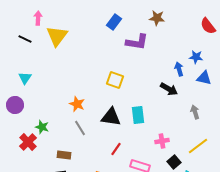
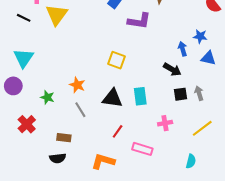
cyan triangle: (25, 78) -> (24, 58), size x1.5
green star: (42, 127) -> (47, 97), moved
black square: (174, 162) -> (181, 94), moved, turned 32

